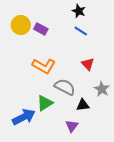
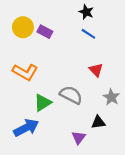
orange L-shape: (44, 66) -> (25, 72), moved
green triangle: (45, 103) -> (43, 103), moved
black triangle: (83, 105) -> (98, 122), moved

